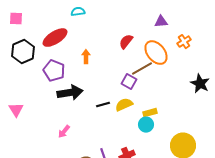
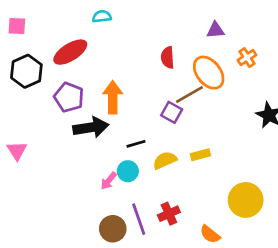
red semicircle: (126, 42) -> (168, 58), turned -42
orange arrow: (86, 57) -> (113, 97), moved, size x1.6
yellow semicircle: (124, 105) -> (165, 160), moved
cyan circle: (146, 125) -> (128, 171), moved
pink arrow: (64, 132) -> (109, 181), moved

